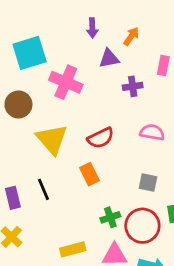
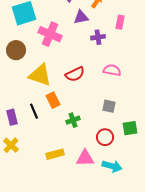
yellow triangle: (52, 139) -> (40, 75), turned -30
orange rectangle: (89, 174) -> (53, 100), moved
green cross: (110, 217) -> (73, 120), moved
red circle: (142, 226) -> (105, 137), size x0.7

